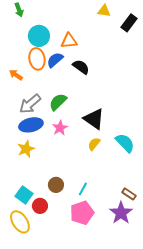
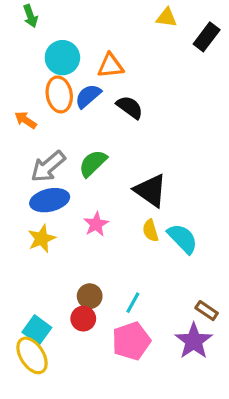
pink star: (60, 128) -> (96, 224), moved
cyan semicircle: (125, 143) -> (183, 239), moved
yellow semicircle: (94, 144) -> (150, 231), turned -56
cyan square: (24, 195) -> (37, 330), moved
red circle: (40, 206) -> (83, 319), moved

